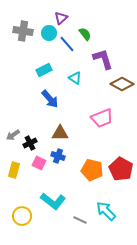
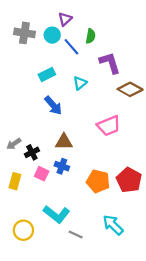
green semicircle: (85, 34) -> (91, 36), turned 48
cyan triangle: (75, 78) -> (80, 83), turned 48
gray line: (80, 220) -> (76, 234), moved

